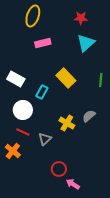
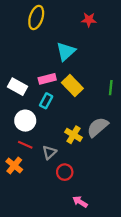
pink rectangle: (43, 43) -> (47, 79), moved
cyan triangle: (86, 43) -> (66, 51), moved
gray semicircle: (89, 116) -> (98, 127), size x1.5
red circle: (59, 169) -> (65, 172), moved

